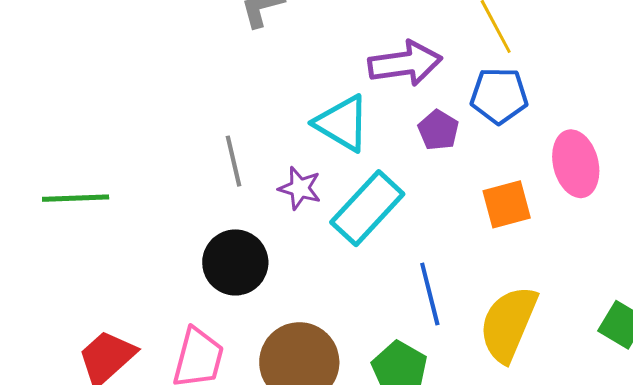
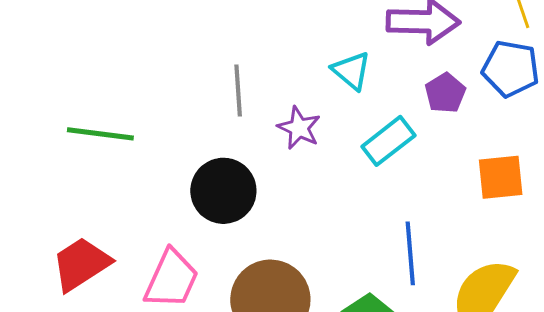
cyan triangle: (342, 123) -> (351, 71), size x0.7
green line: (76, 198) -> (100, 134), moved
cyan rectangle: (367, 208) -> (388, 141), moved, size x0.7

